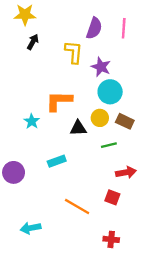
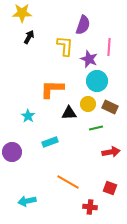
pink line: (124, 28) -> (109, 47), moved
cyan star: (32, 121) -> (28, 116), moved
red square: (112, 197) -> (110, 188), moved
red cross: (111, 239) -> (90, 207), moved

